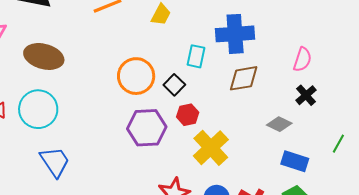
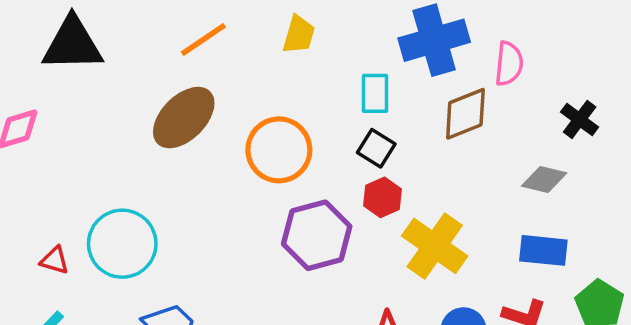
brown ellipse: (44, 56) -> (184, 118), moved, turned -48
pink semicircle: (302, 59) -> (509, 64), moved
black square: (174, 85) -> (376, 148), moved
blue rectangle: (295, 161) -> (543, 250), moved

